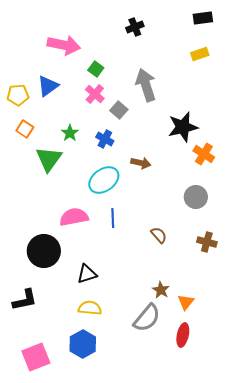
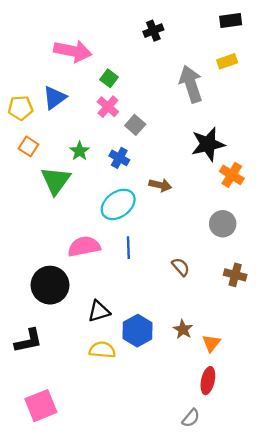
gray arrow: (146, 85) -> (191, 84), moved
gray semicircle: (147, 318) -> (191, 418), moved, size x0.6
blue hexagon: (83, 344) -> (137, 331), moved

